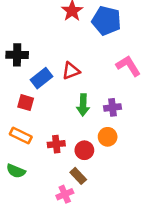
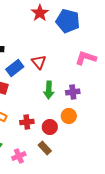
pink L-shape: (128, 66) -> (86, 58), turned -40
red triangle: (71, 71) -> (39, 62), turned -49
pink cross: (65, 194) -> (19, 156), moved

